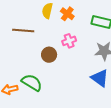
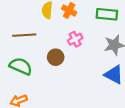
green semicircle: (32, 83) -> (21, 66), moved

